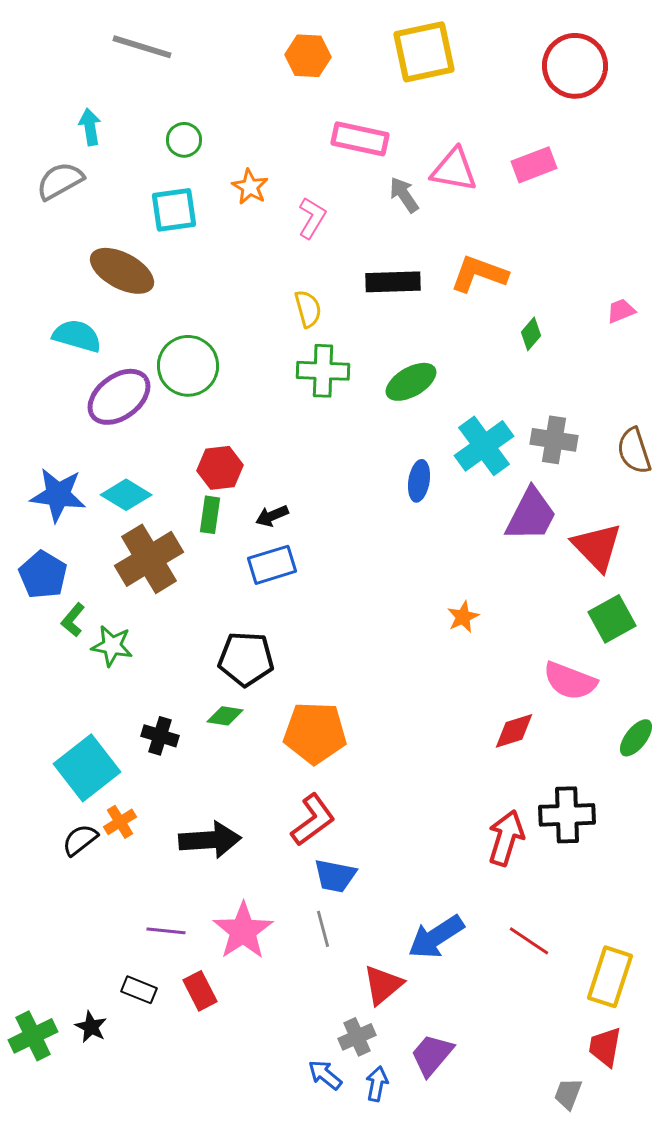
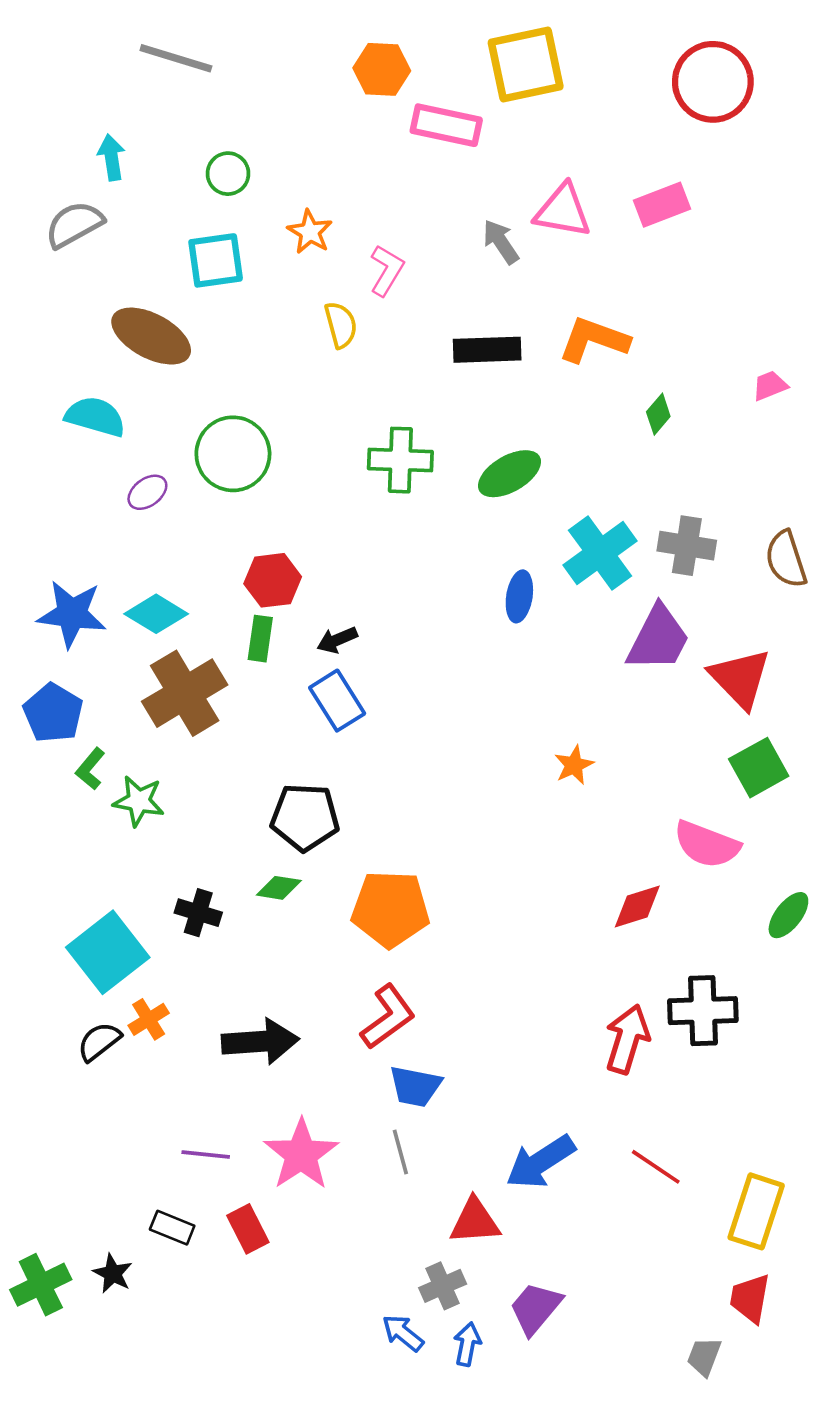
pink rectangle: (360, 139) -> (446, 125), moved
yellow semicircle: (308, 309) -> (341, 325), moved
purple ellipse: (119, 397) -> (147, 492), size x0.5
blue rectangle: (272, 565) -> (337, 701), turned 75
red triangle: (383, 985) -> (475, 1221), turned 36

